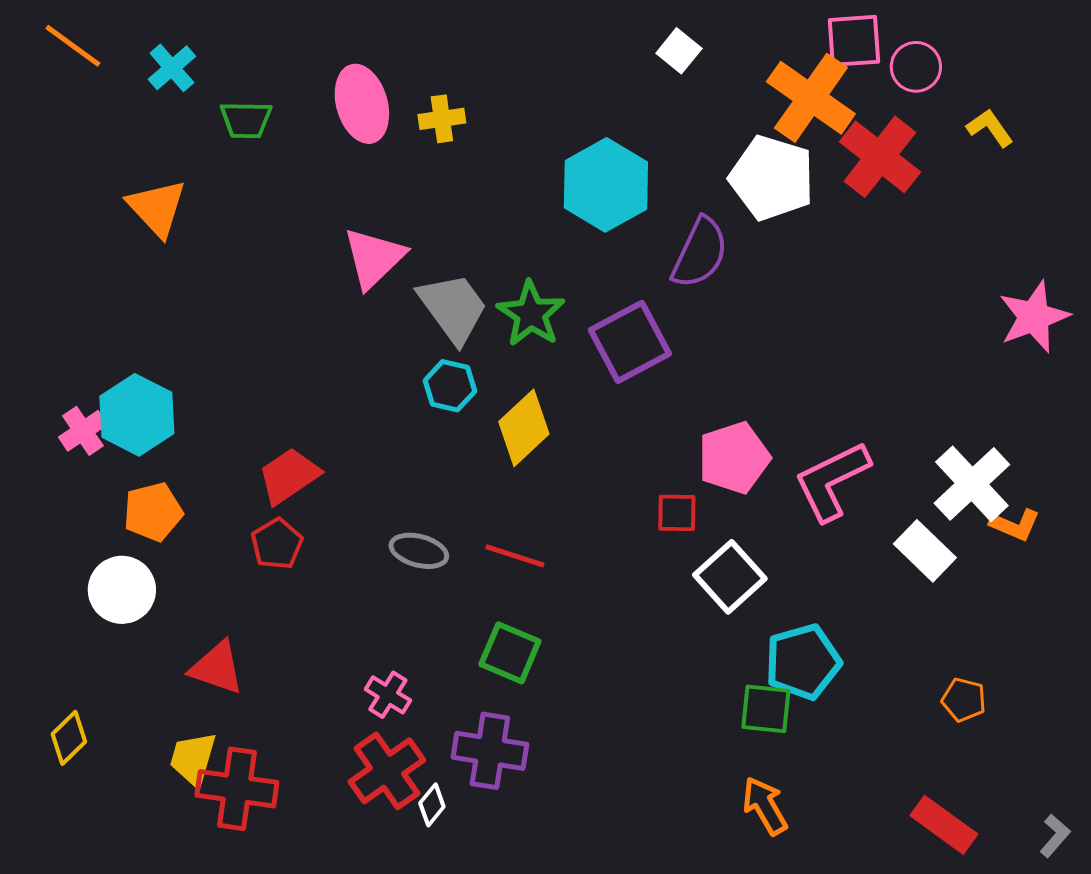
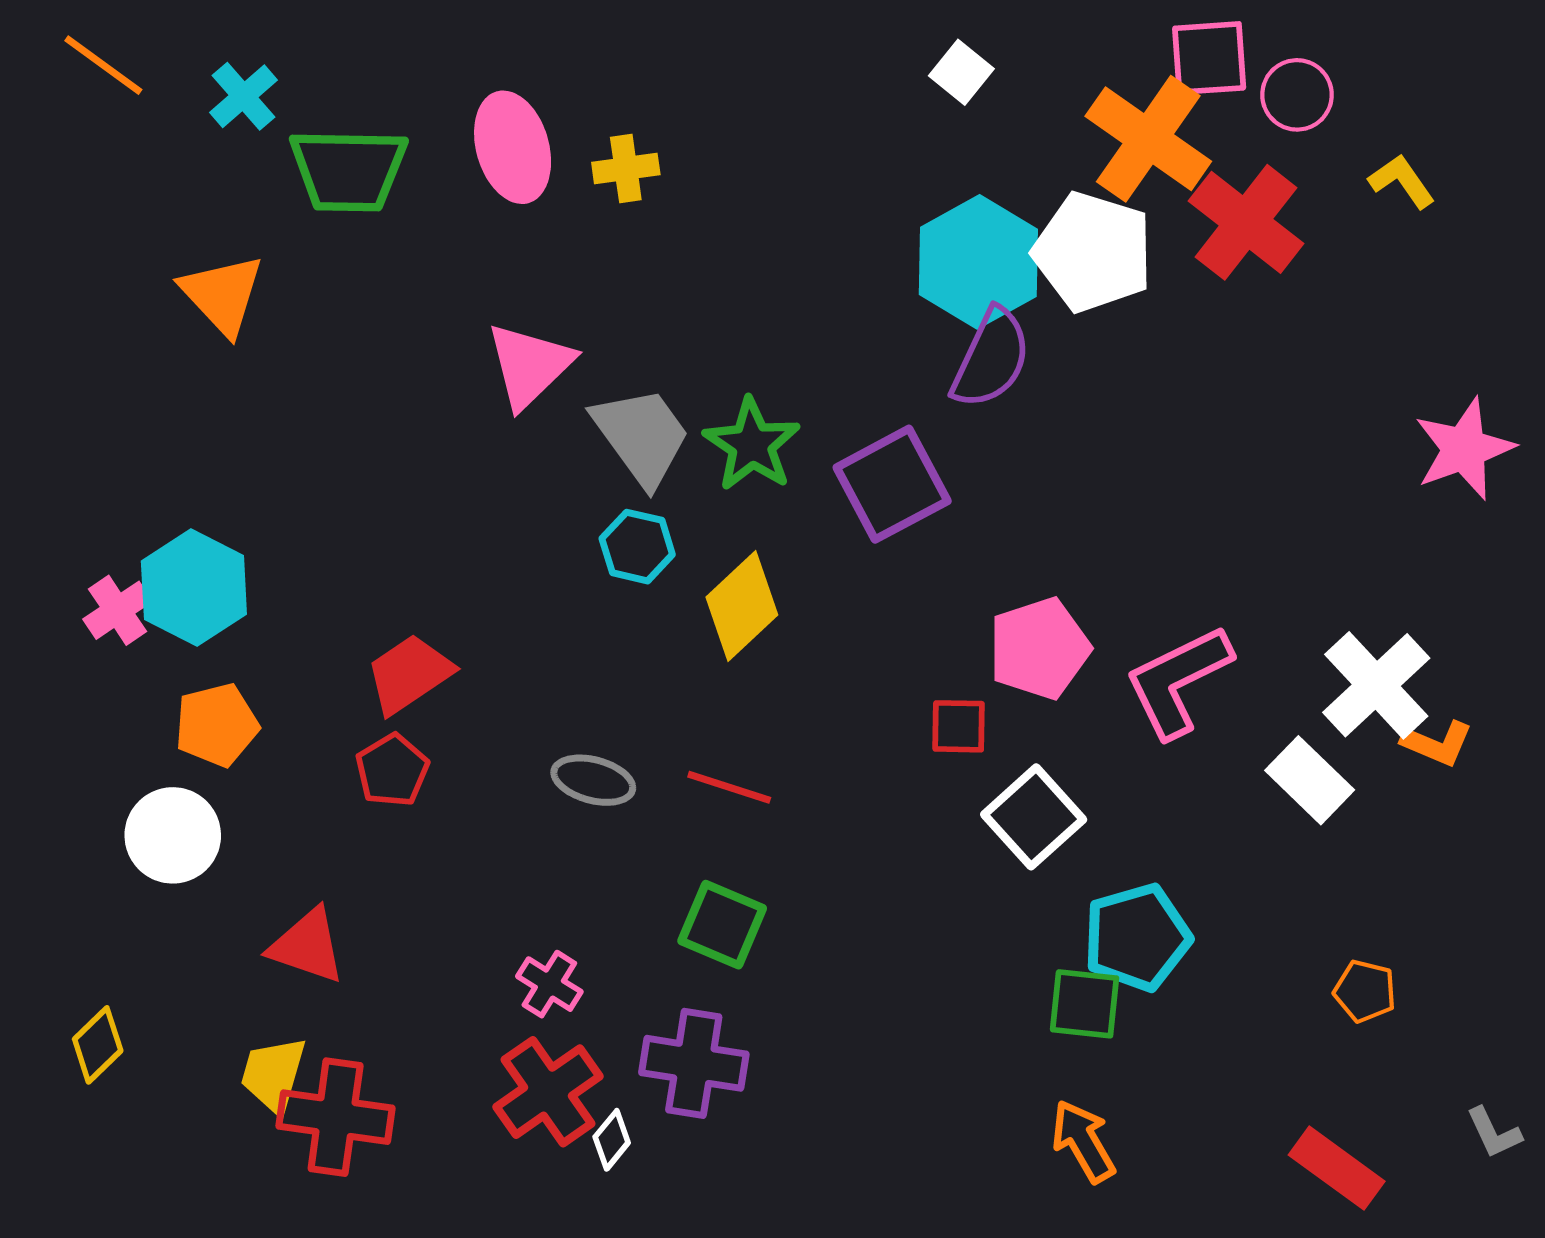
green trapezoid: (246, 120) -> (348, 170), size x1.6
cyan hexagon: (606, 185) -> (978, 262), moved
gray L-shape: (1055, 836) -> (1494, 1133), moved, turned 114

